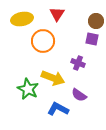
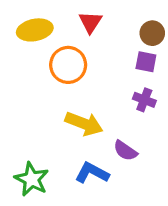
purple cross: (78, 63) -> (144, 100), moved
green star: (28, 89) -> (32, 179), moved

